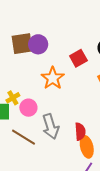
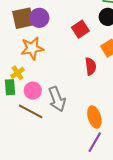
orange star: (53, 78) -> (32, 48), moved, turned 30
pink circle: (28, 108) -> (33, 91), moved
red semicircle: (80, 132) -> (91, 66), moved

